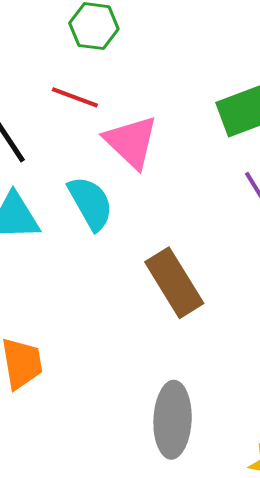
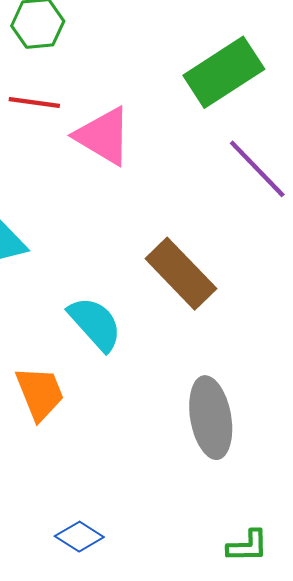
cyan semicircle: (91, 203) -> (95, 324), moved

